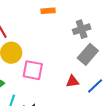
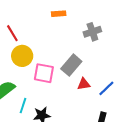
gray rectangle: (88, 54) -> (71, 65), moved

